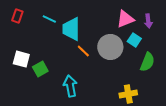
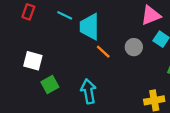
gray circle: (110, 47) -> (134, 47), size x0.6
green square: (40, 69) -> (50, 84), moved

